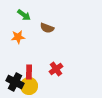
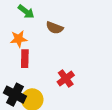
red rectangle: (29, 72) -> (25, 59), moved

